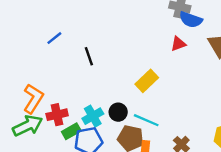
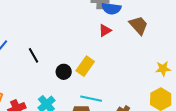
black circle: (118, 112) -> (64, 72), moved

